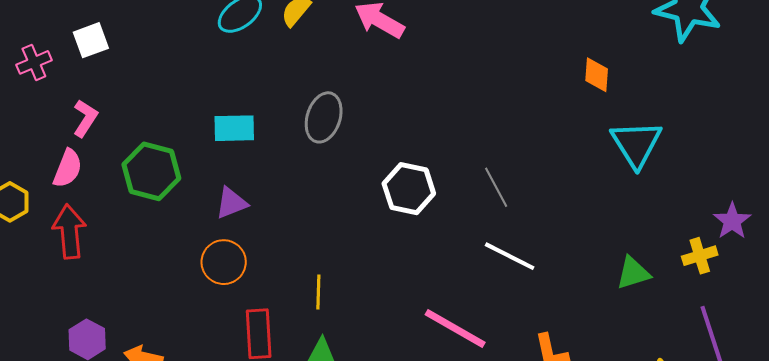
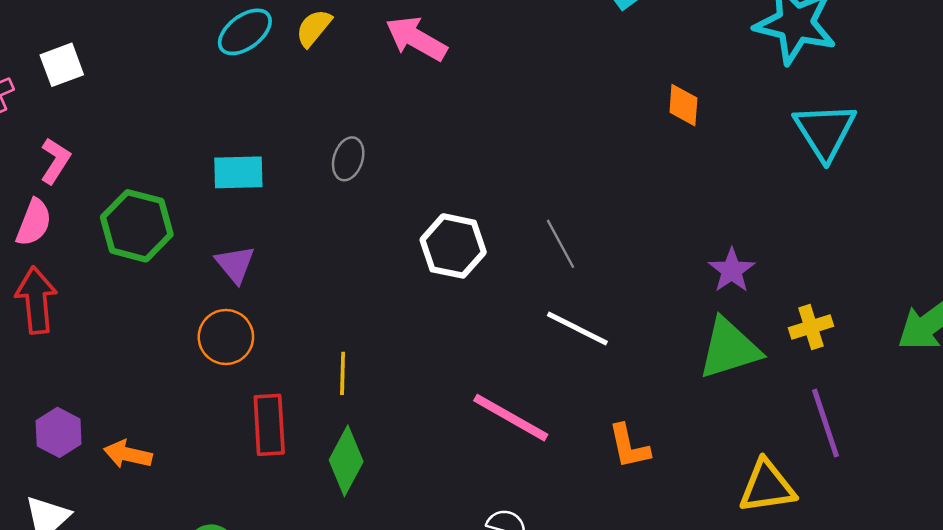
gray ellipse: (324, 117) -> (348, 159), size x0.7
cyan triangle: (636, 144) -> (825, 131), moved
purple triangle: (231, 203) -> (235, 264), turned -48
purple star: (732, 221) -> (732, 270), moved
green triangle: (633, 273) -> (729, 349), size x1.5

